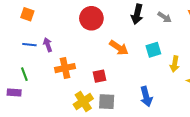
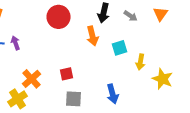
orange arrow: (119, 48) -> (92, 36), moved, turned 42
orange cross: (65, 68) -> (32, 79), moved, turned -30
yellow cross: (83, 102) -> (18, 99), moved

